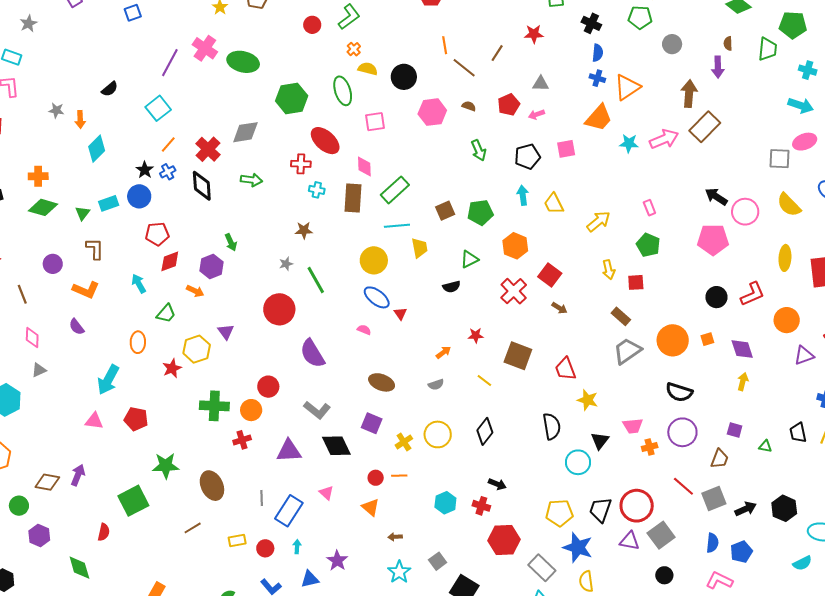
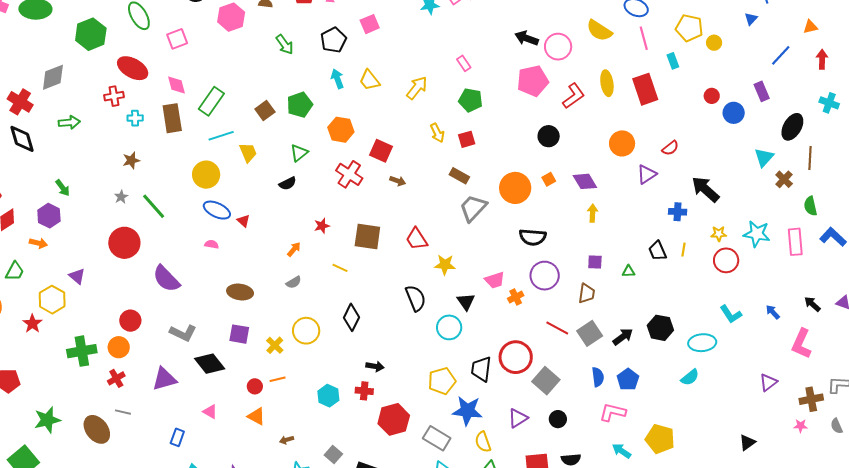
red L-shape: (753, 294) -> (574, 96), moved
gray line: (262, 498) -> (123, 412), moved, turned -63
blue rectangle: (289, 511) -> (177, 437), size x0.6
purple triangle: (630, 541) -> (518, 418), moved, turned -30

